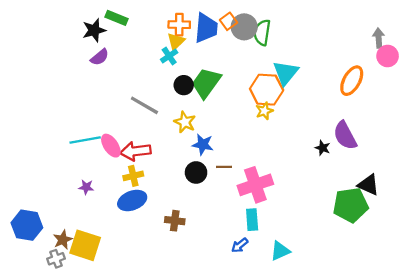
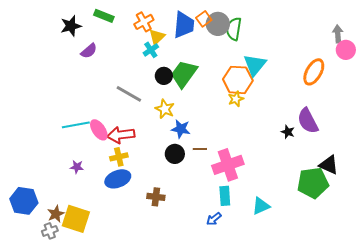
orange cross: (179, 25) -> (144, 22), moved, turned -30
black star: (94, 30) -> (71, 26), moved
cyan triangle: (280, 251) -> (261, 206), moved

